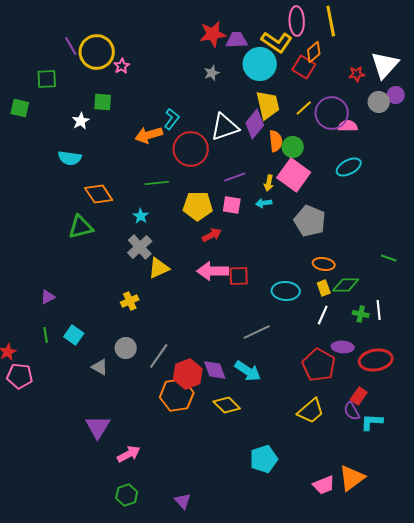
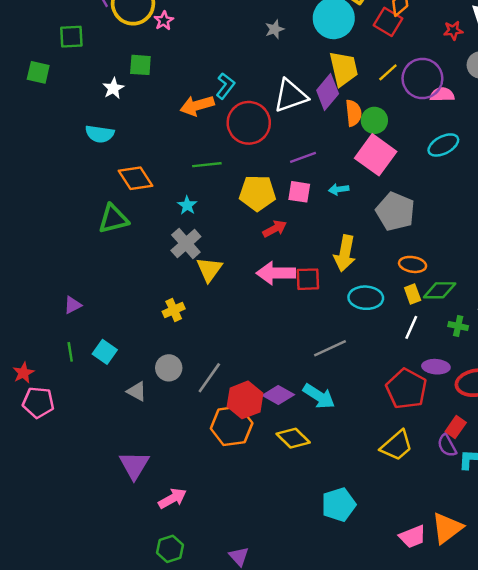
yellow arrow: (269, 183) -> (345, 253), moved, size x1.8
yellow triangle: (159, 268) -> (209, 269), turned -30
purple diamond: (215, 370) -> (278, 395), turned -40

